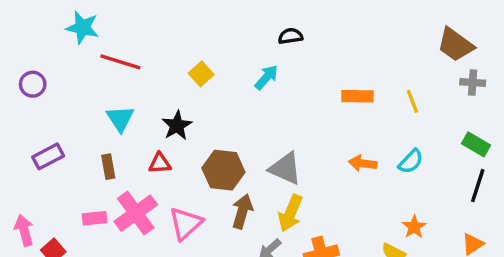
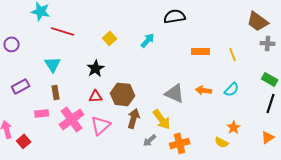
black semicircle: (290, 36) -> (175, 16), moved, size x1.5
cyan triangle: (120, 119) -> (53, 64), moved
red triangle: (160, 163) -> (96, 96), moved
gray triangle: (285, 168) -> (175, 93), moved
yellow arrow: (290, 213) -> (162, 119), turned -60
pink rectangle: (95, 218) -> (42, 113), moved

